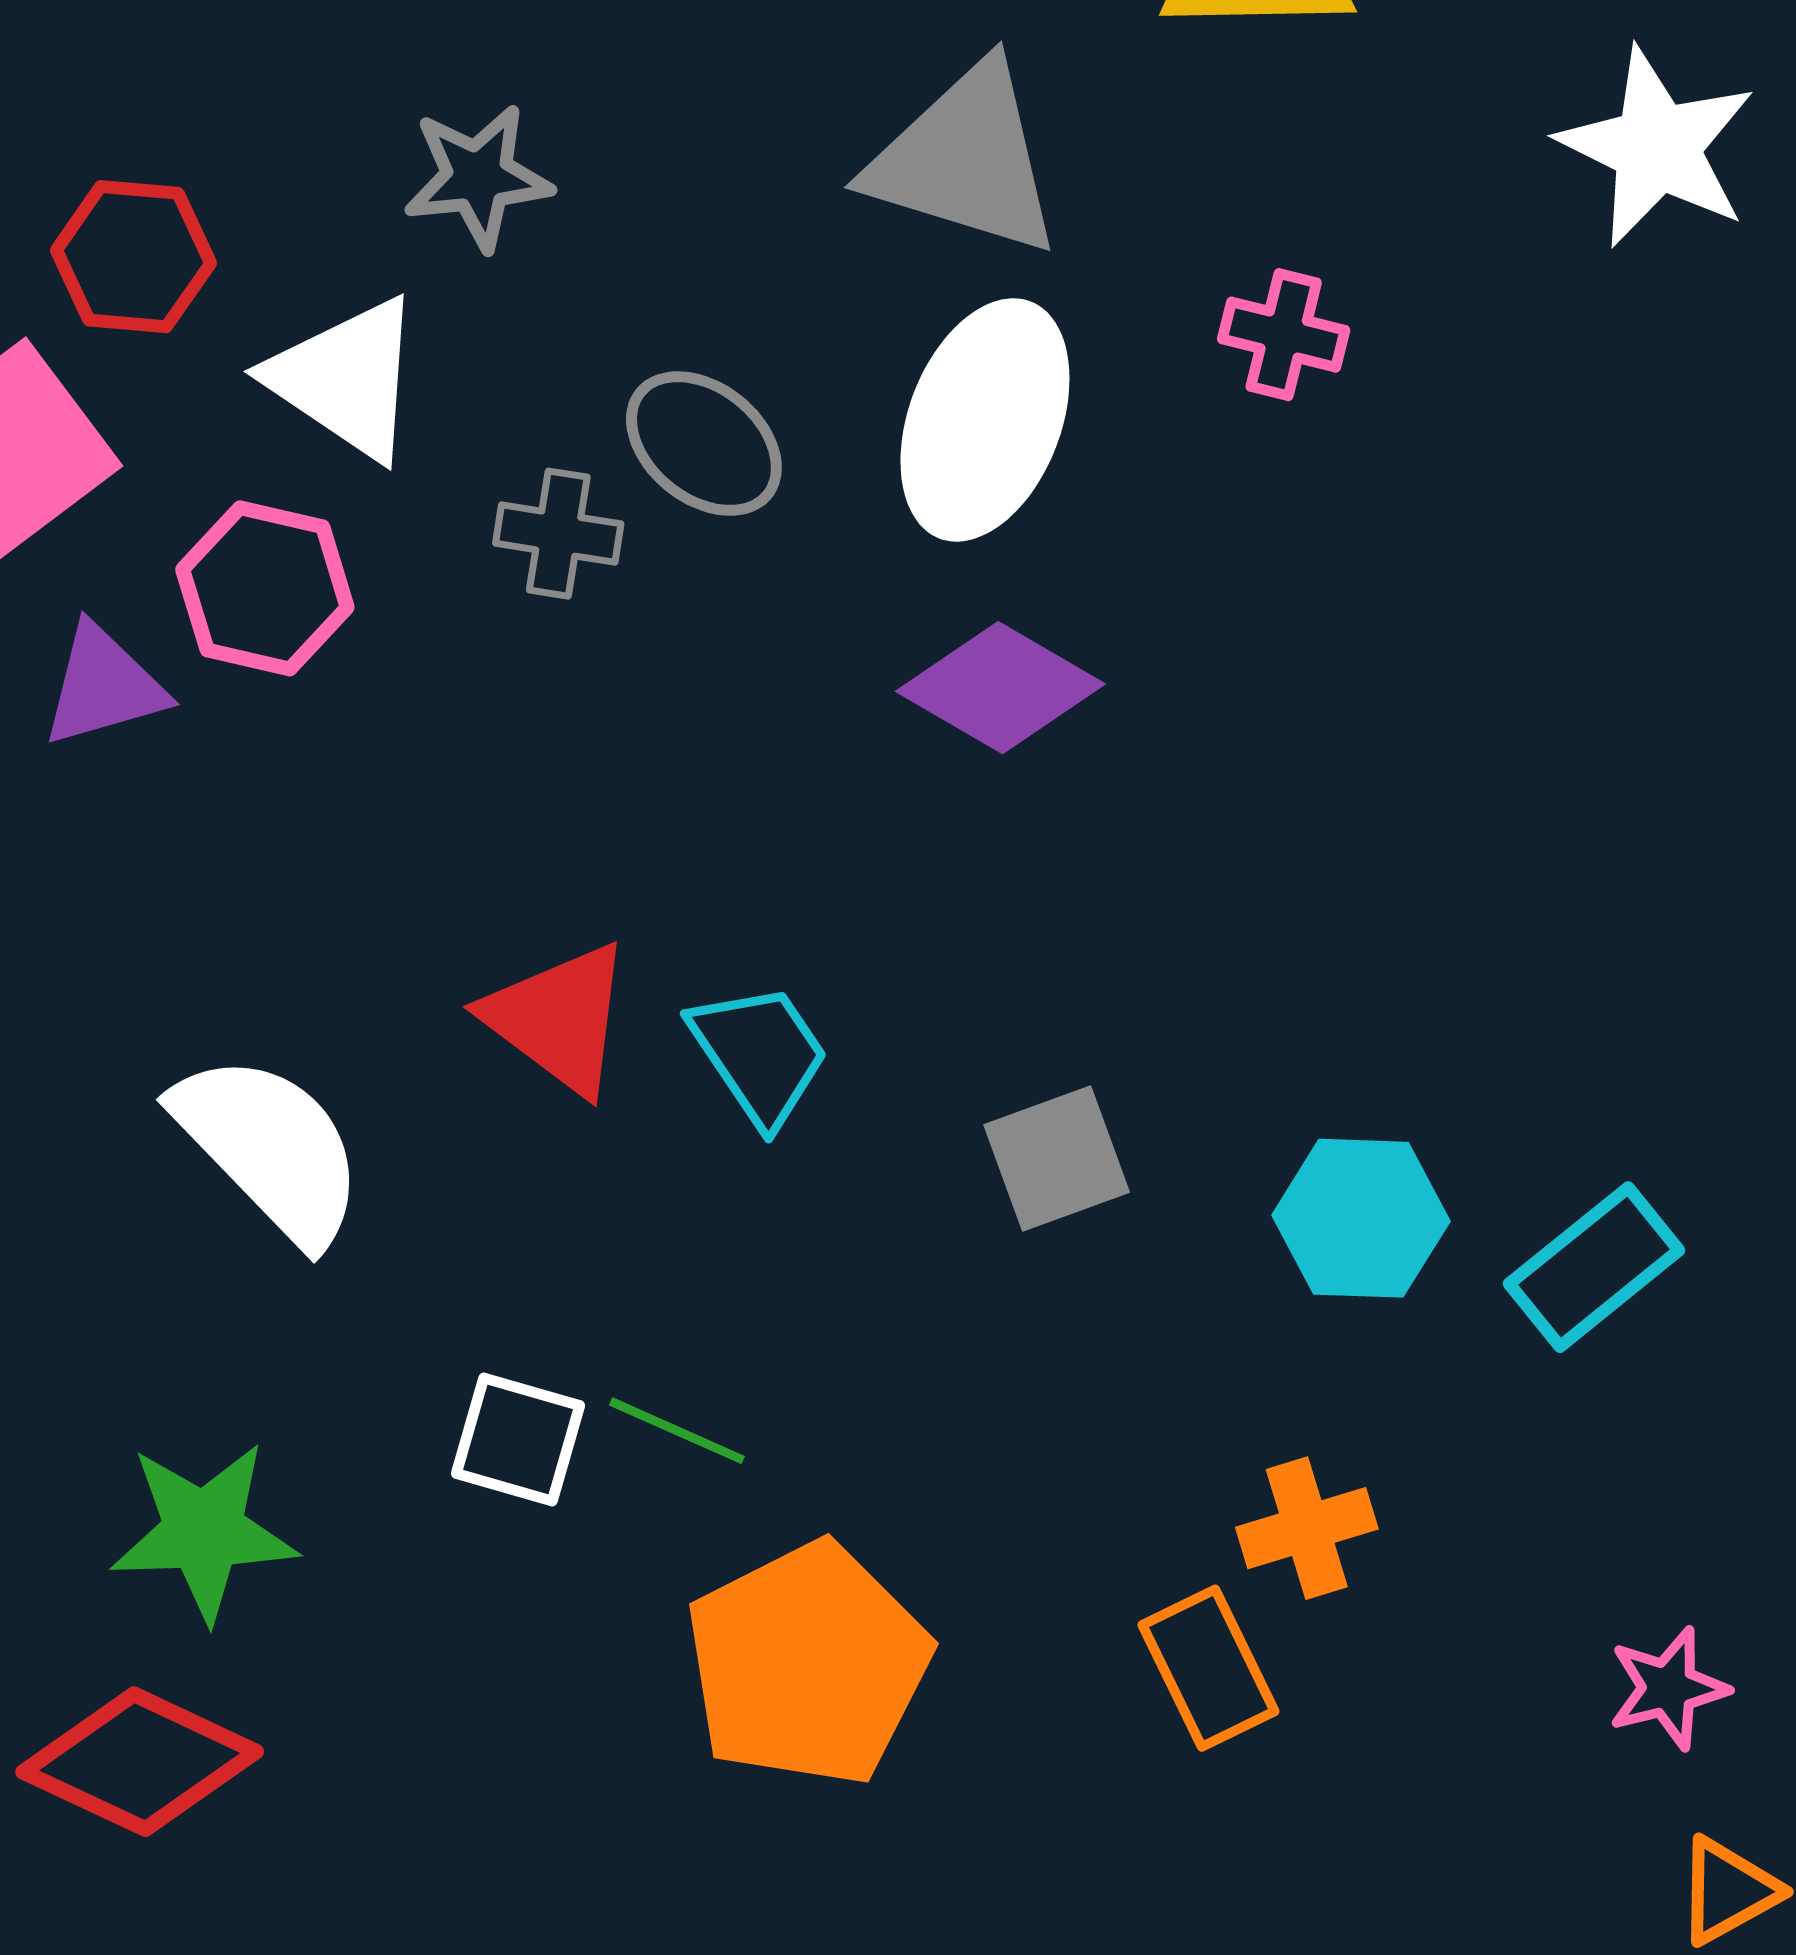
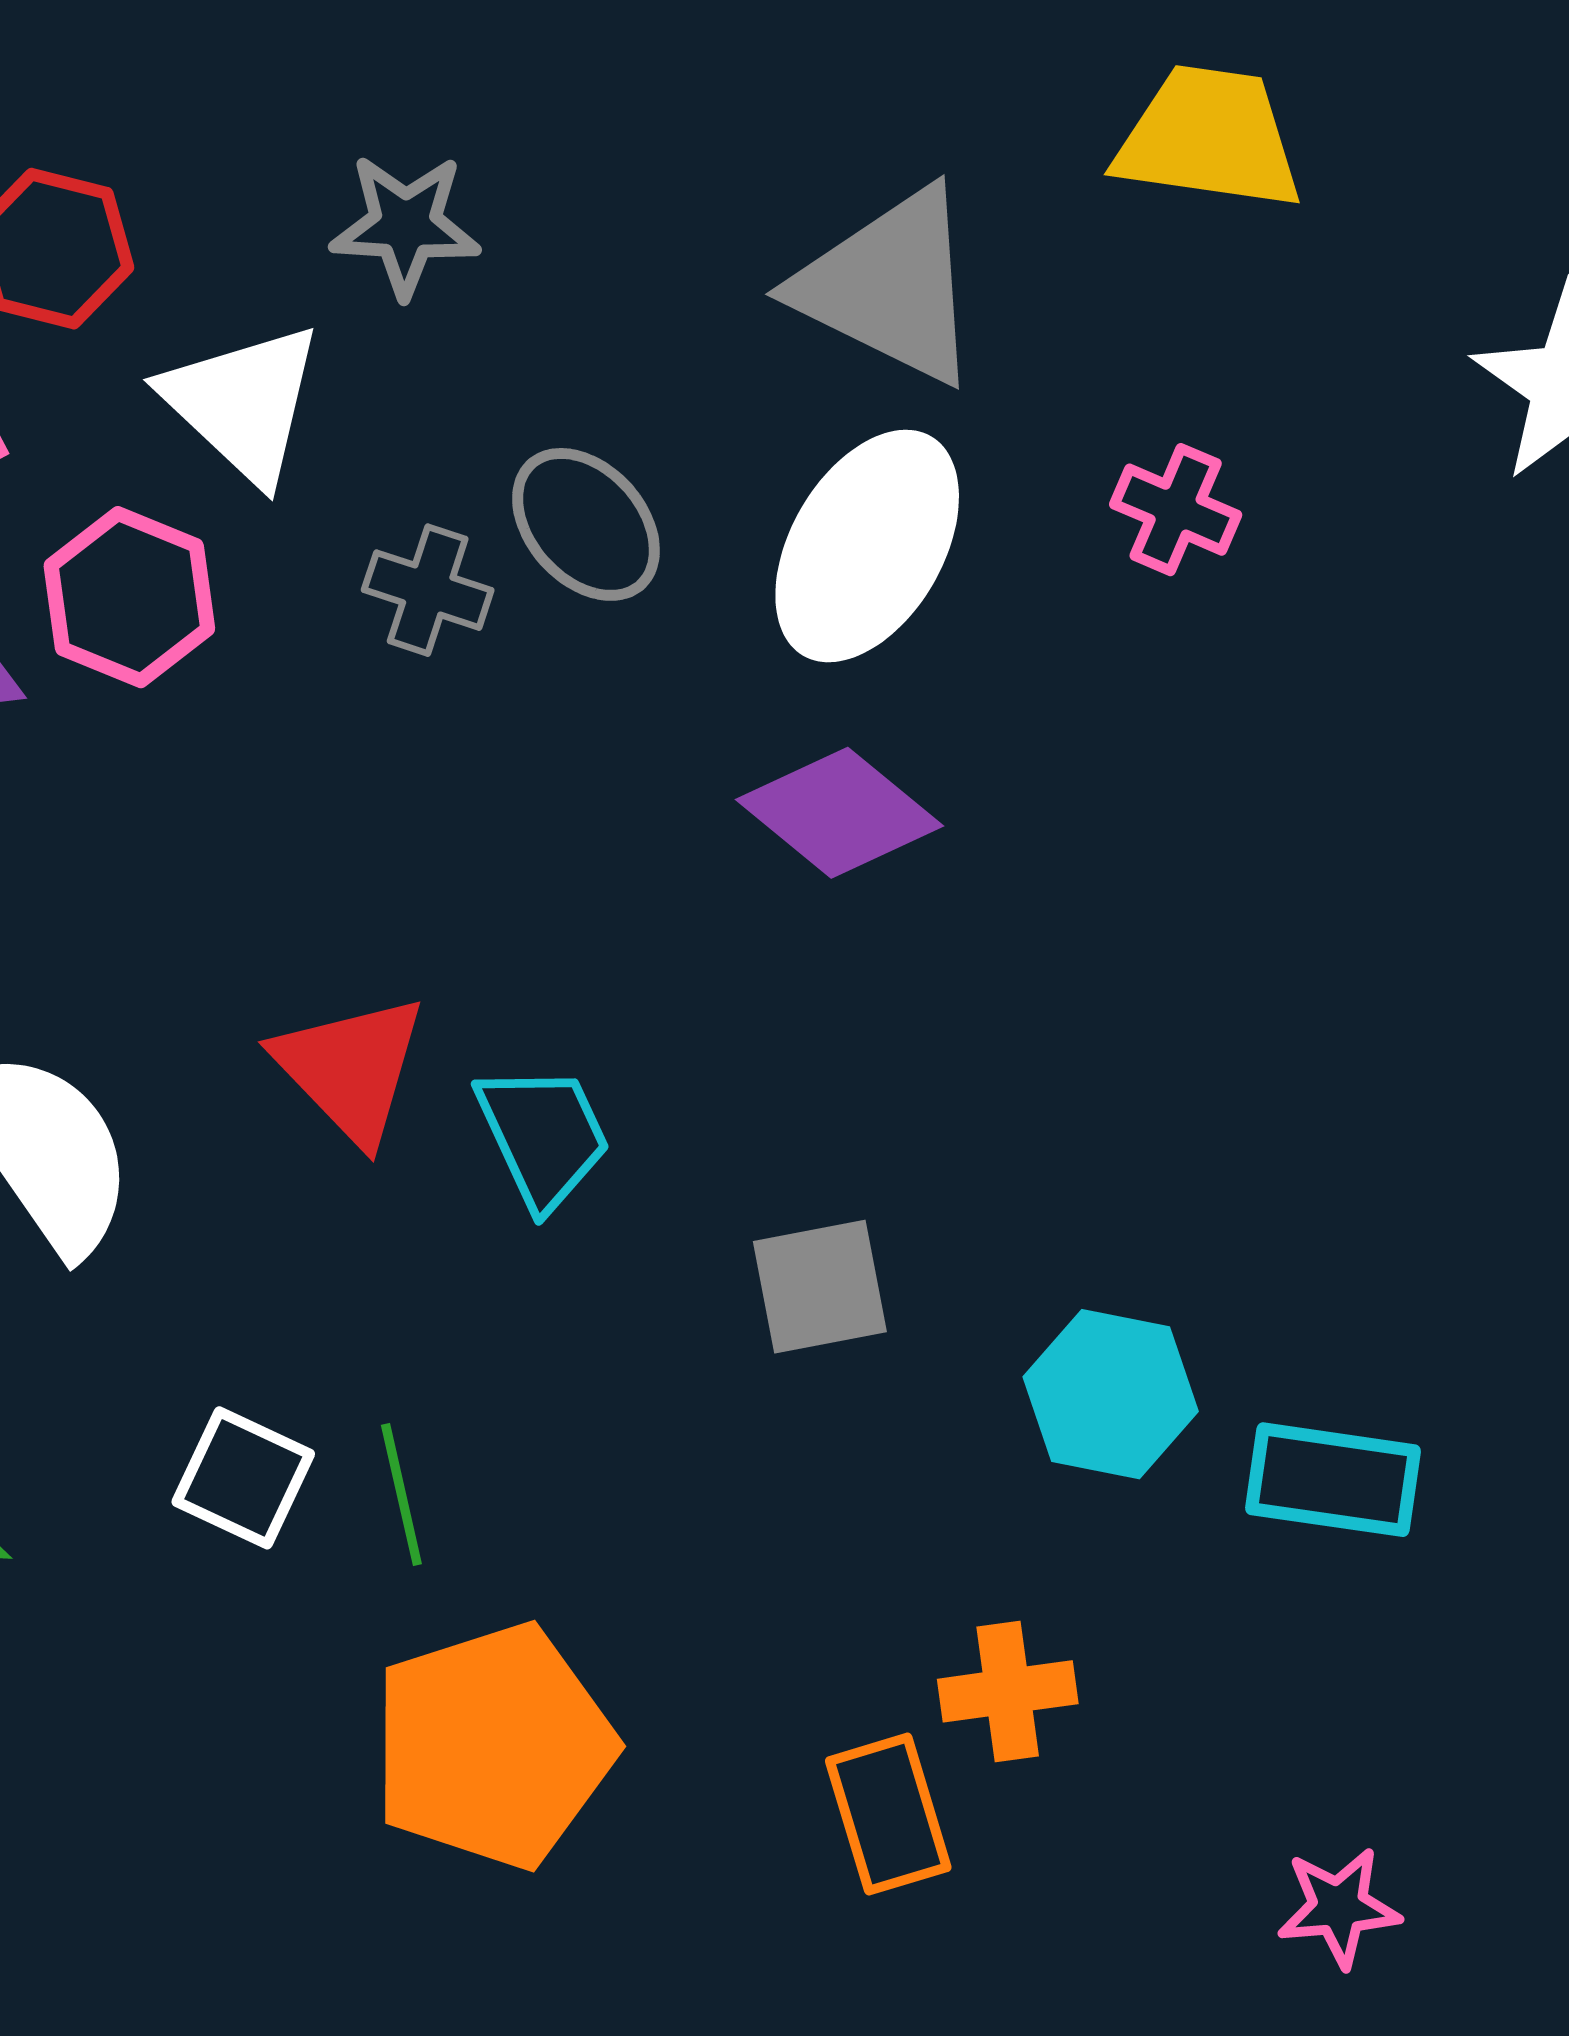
cyan rectangle: (1594, 1267) -> (1333, 1480), turned 38
green line: (677, 1431) -> (401, 1495), turned 44

